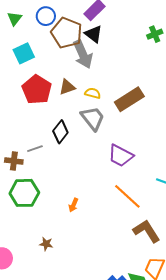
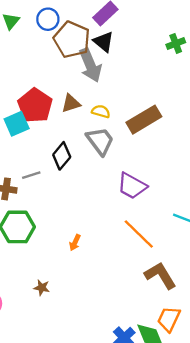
cyan square: (24, 53) -> (17, 124), moved

